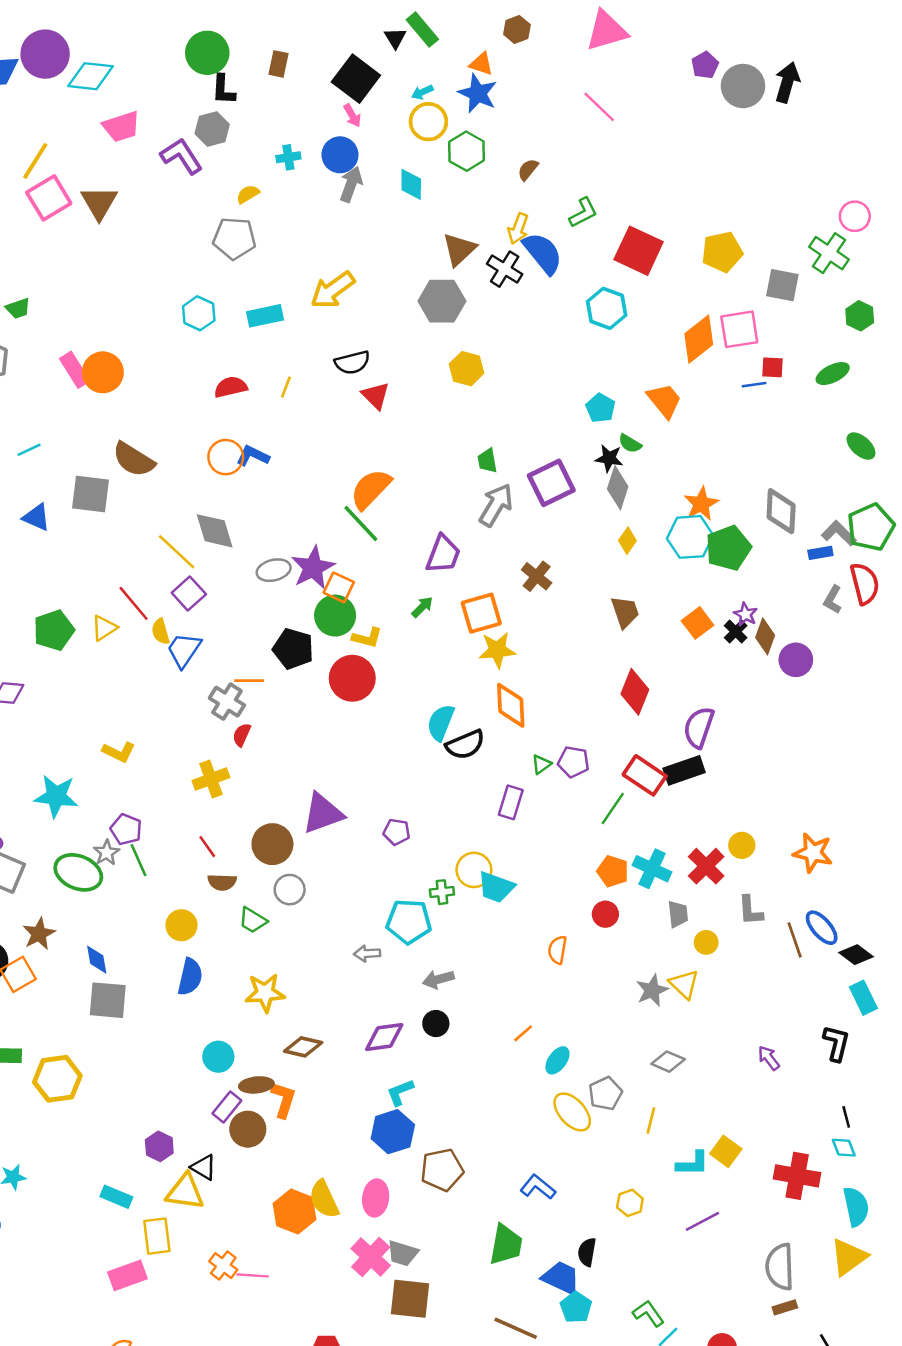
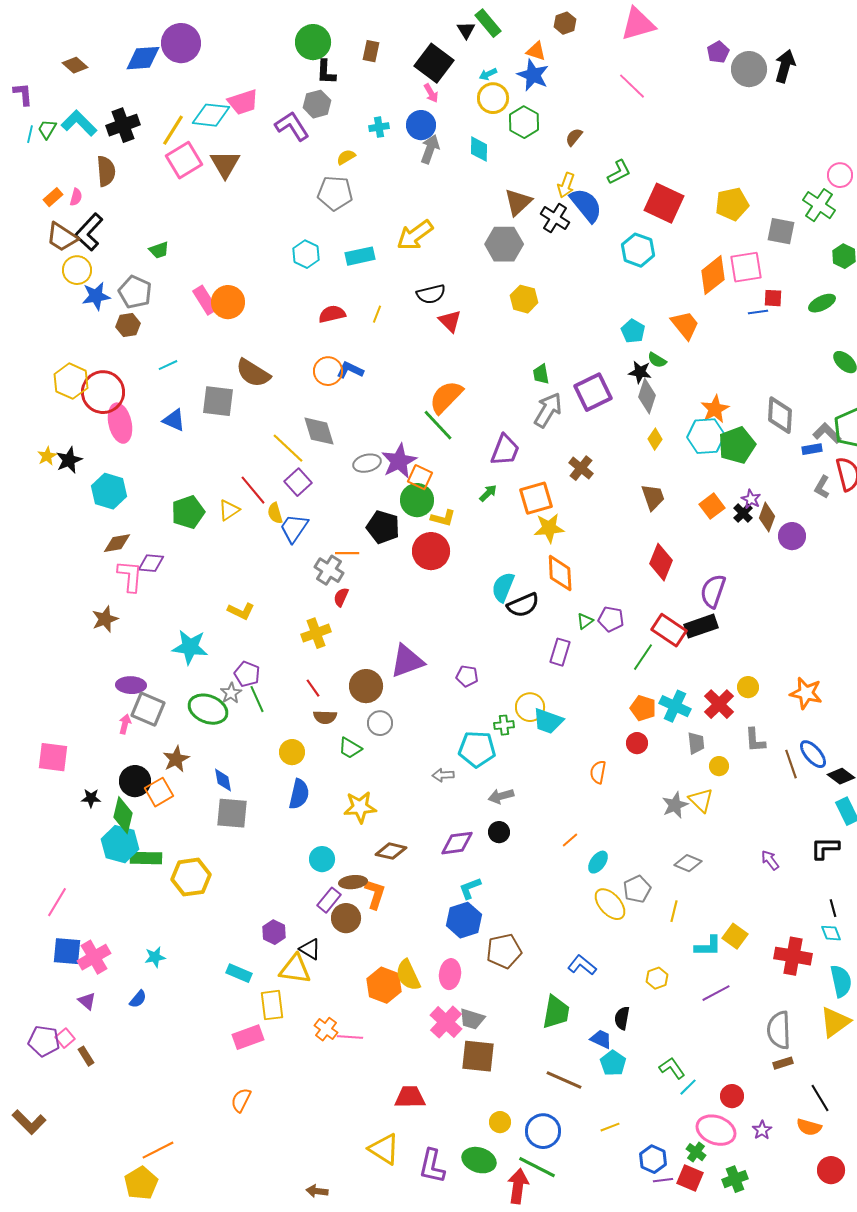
cyan diamond: (91, 76) -> (211, 115), moved
black L-shape: (836, 1043) -> (825, 848), turned -104
blue trapezoid: (561, 1278) -> (601, 1039), size x0.7

